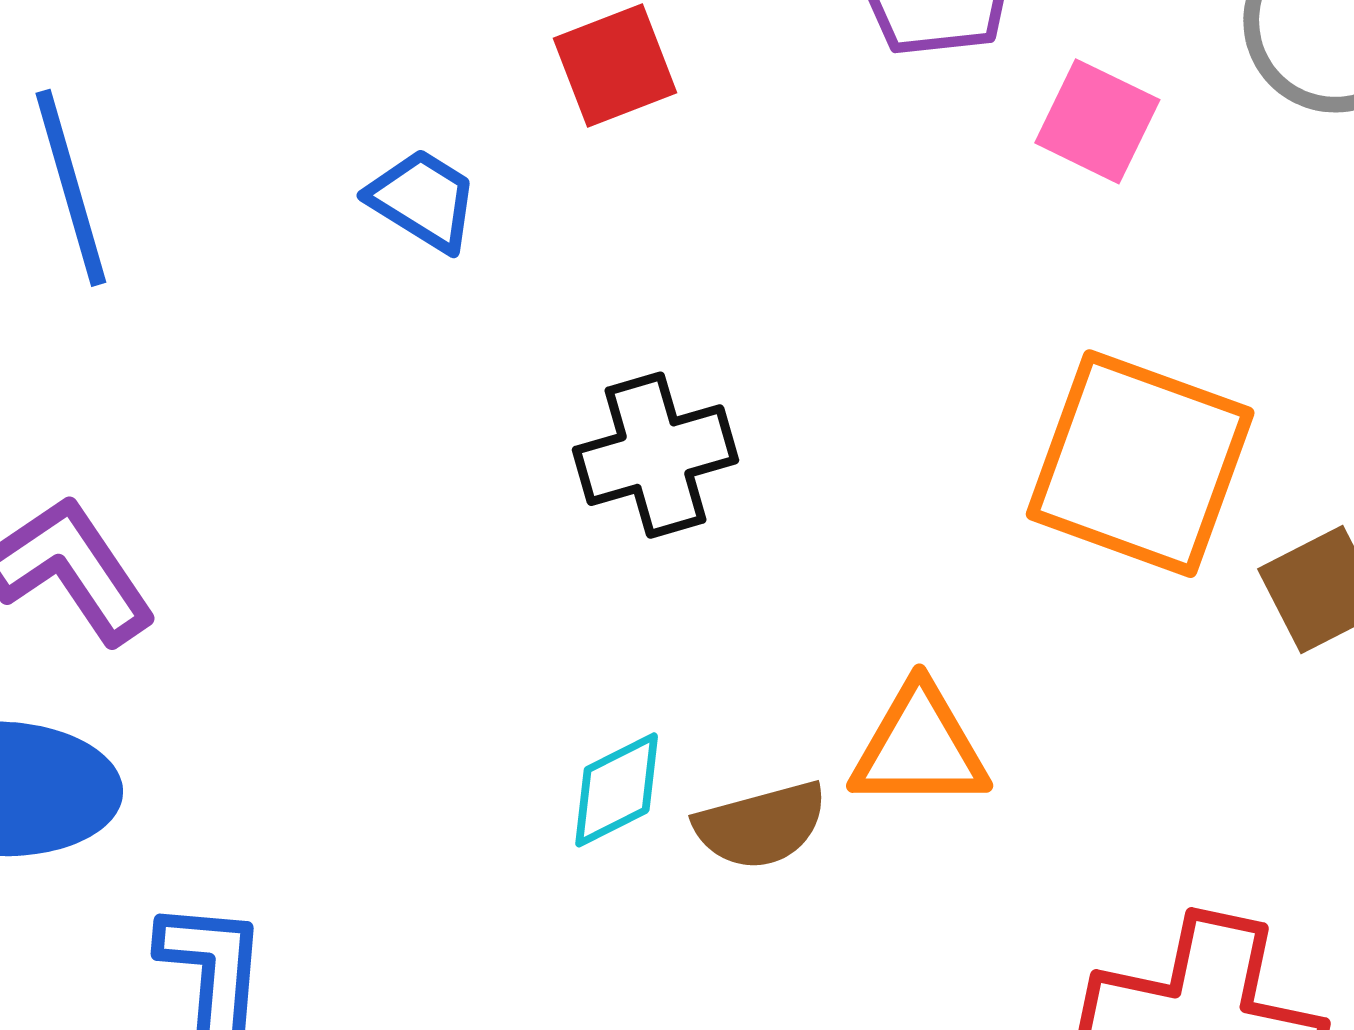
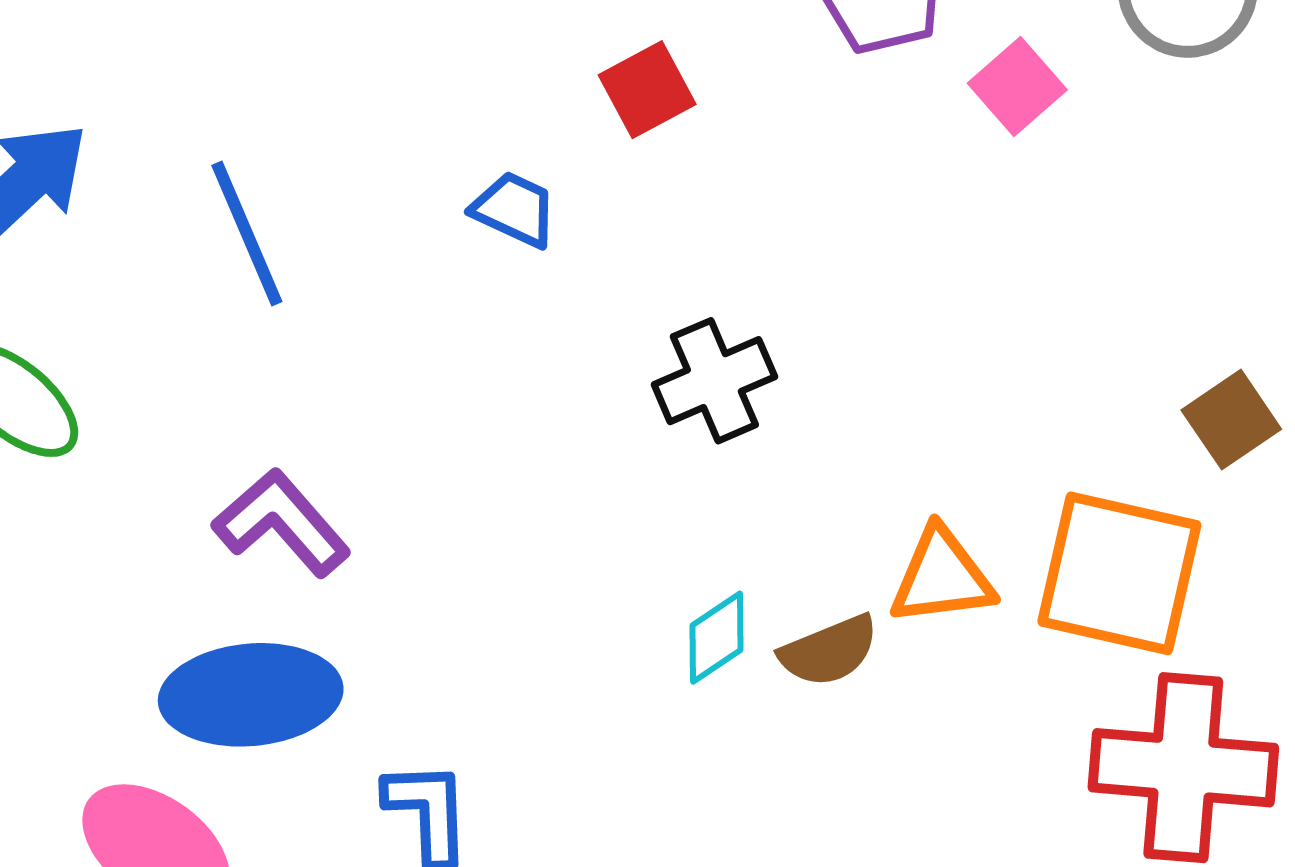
pink square: (1097, 121) -> (1017, 86), turned 30
orange square: (1140, 464) -> (1119, 573), moved

